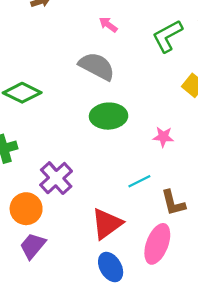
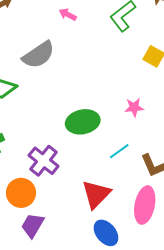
gray semicircle: (97, 66) -> (39, 55), moved, turned 128
green ellipse: (109, 116) -> (83, 122), moved

